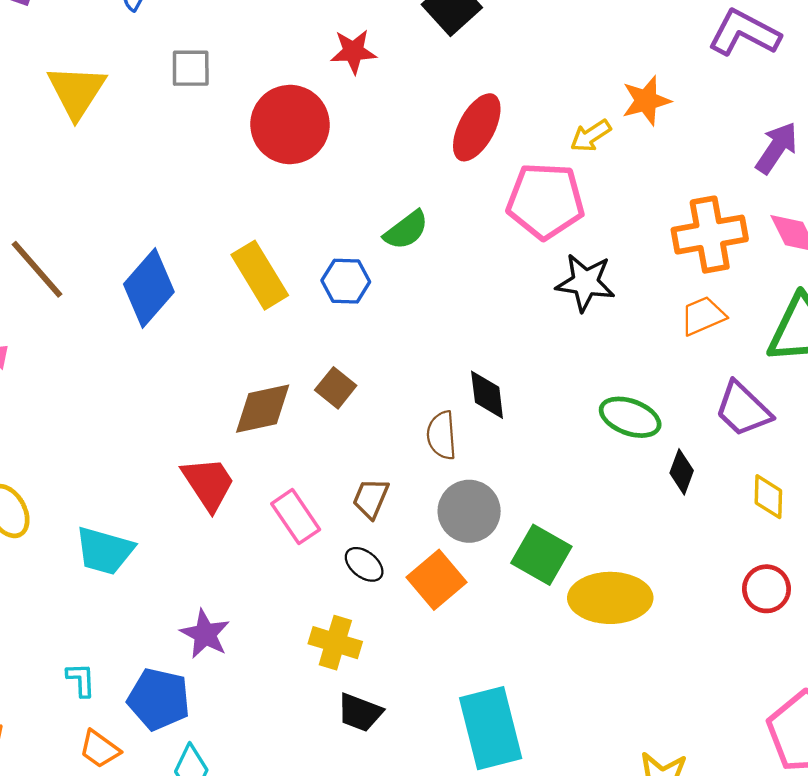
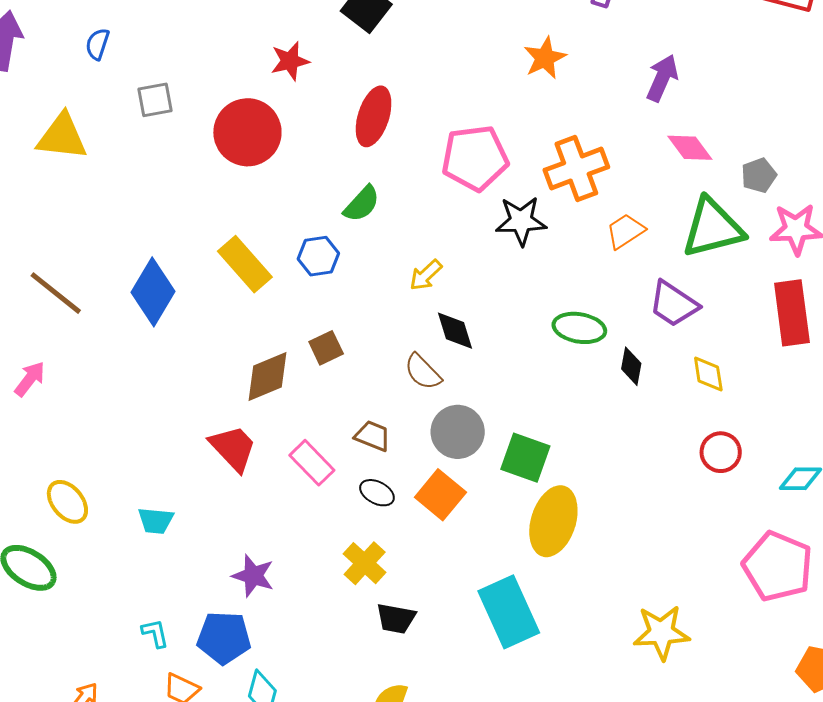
yellow triangle: (77, 91) -> (62, 137), turned -46
red ellipse: (477, 127) -> (374, 116), moved
yellow arrow: (591, 136) -> (426, 275), moved
orange cross: (710, 235) -> (576, 169), moved
brown square: (336, 388) -> (326, 348), turned 36
brown semicircle: (442, 435) -> (423, 372), turned -30
brown trapezoid: (371, 498) -> (373, 436), turned 99
cyan trapezoid: (105, 551) -> (156, 521), size x0.7
yellow ellipse: (610, 598) -> (553, 521), moved, turned -62
yellow cross: (335, 643) -> (365, 563), turned 36

